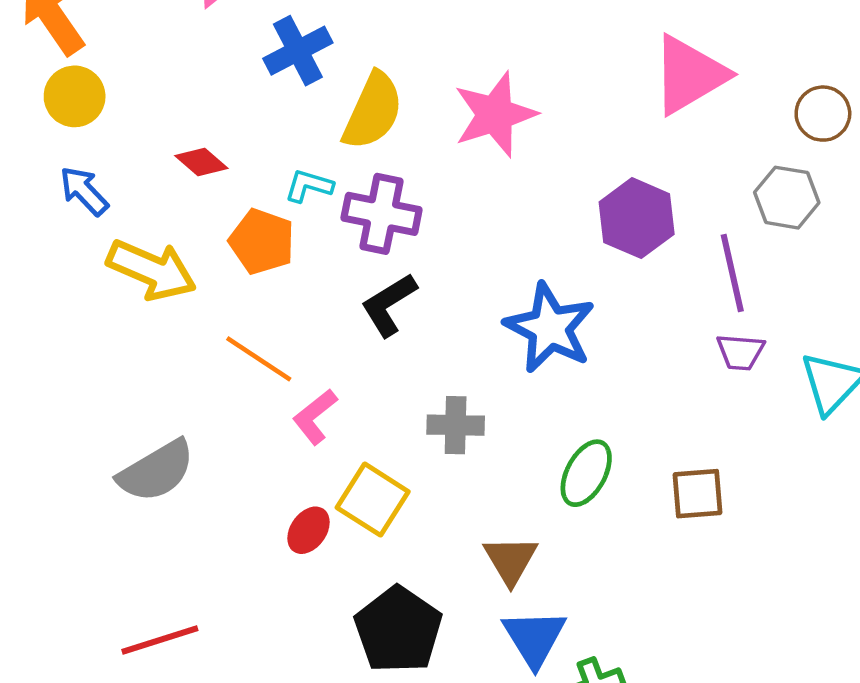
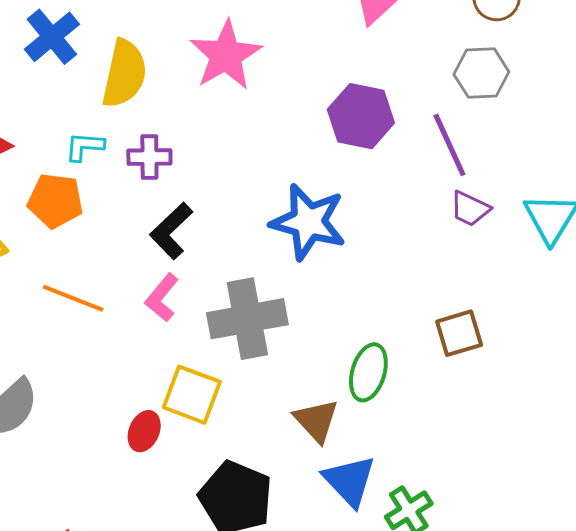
purple cross: (382, 214) -> (149, 157), size x0.7
purple trapezoid: (740, 352) -> (470, 209), turned 33
pink L-shape: (315, 417) -> (162, 298), moved
gray cross: (456, 425) -> (247, 319), size x1.6
green ellipse: (586, 473) -> (368, 372), moved

